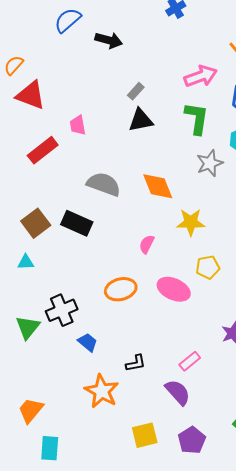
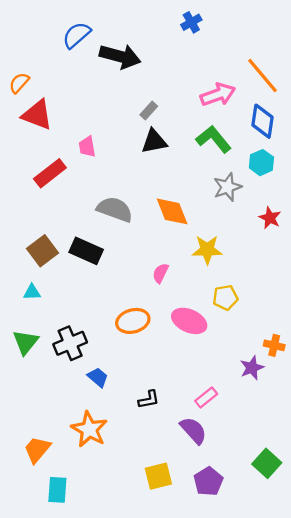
black arrow: (109, 40) -> (120, 56), size x1.4
green L-shape: (197, 118) -> (214, 139), turned -48
green triangle: (28, 327) -> (25, 342), moved
orange star: (102, 391) -> (89, 429), moved

